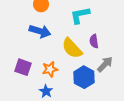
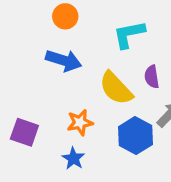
purple square: (23, 67) -> (24, 132), moved

